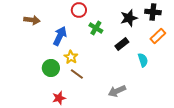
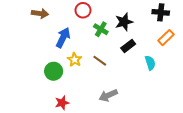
black star: (129, 18) -> (124, 22), moved
brown arrow: (32, 20) -> (40, 13), moved
brown line: (77, 74) -> (100, 61), moved
gray arrow: (117, 91) -> (108, 95), moved

